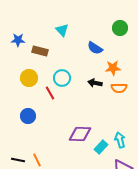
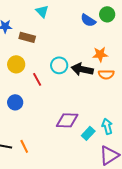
cyan triangle: (62, 30) -> (42, 11), moved
blue semicircle: (95, 48) -> (88, 20), moved
cyan circle: (62, 78) -> (59, 65), moved
black arrow: (95, 83) -> (82, 69), size x1.5

